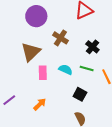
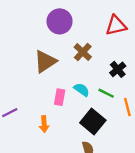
pink rectangle: (43, 73) -> (60, 97), moved
black square: (80, 94) -> (93, 122), size x1.5
orange arrow: (40, 104) -> (44, 124), turned 120

